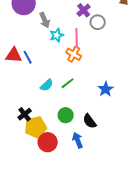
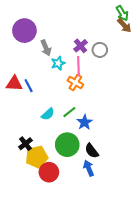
purple cross: (84, 10) -> (80, 46), moved
blue star: (106, 89) -> (85, 122), moved
green circle: (66, 115) -> (67, 145), size x1.5
blue arrow: (78, 140) -> (89, 168), moved

